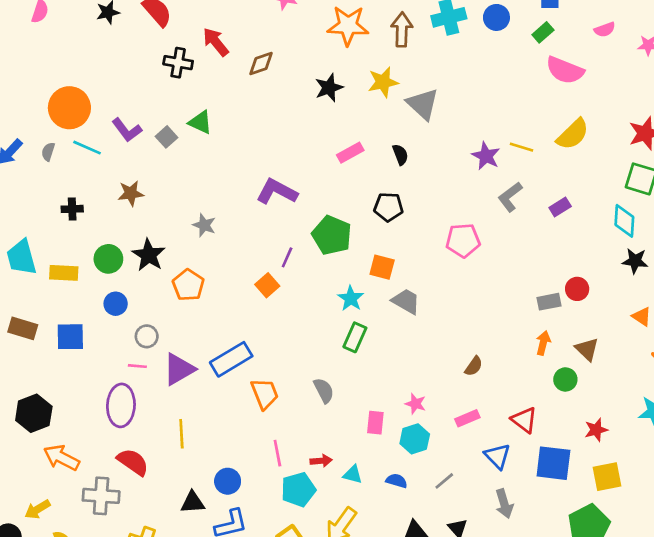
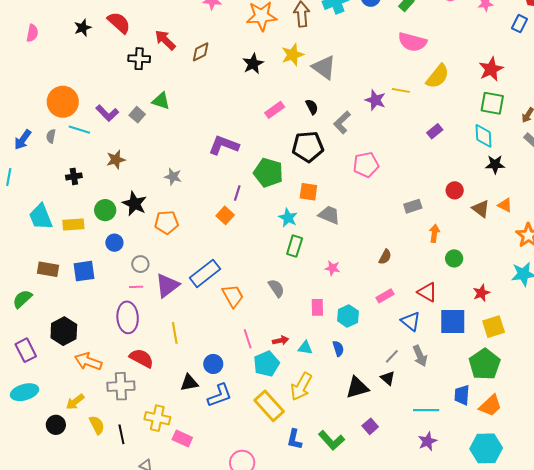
pink semicircle: (565, 70) -> (412, 42), moved
gray L-shape: (510, 197) -> (342, 122), moved
black pentagon: (388, 207) -> (308, 147), size x1.4
orange pentagon: (188, 285) -> (167, 222), turned -30
gray rectangle: (549, 302) -> (413, 206), moved
brown triangle: (587, 349) -> (481, 209), moved
pink star: (415, 404) -> (332, 268), moved
blue semicircle: (397, 481) -> (338, 349), turned 63
gray line: (444, 481) -> (392, 356), moved

